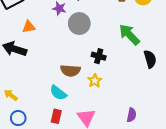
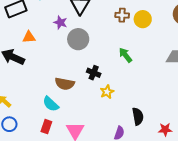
green arrow: (129, 35) -> (125, 55), size x0.7
black semicircle: (150, 59) -> (138, 116), moved
yellow star: (95, 81) -> (107, 92), moved

